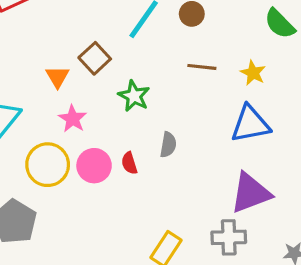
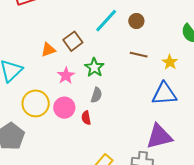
orange triangle: (57, 77) -> (48, 50), turned 35
pink star: (73, 119) -> (66, 76), moved
gray semicircle: (168, 145) -> (96, 95), moved
red semicircle: (129, 163) -> (86, 118), moved

